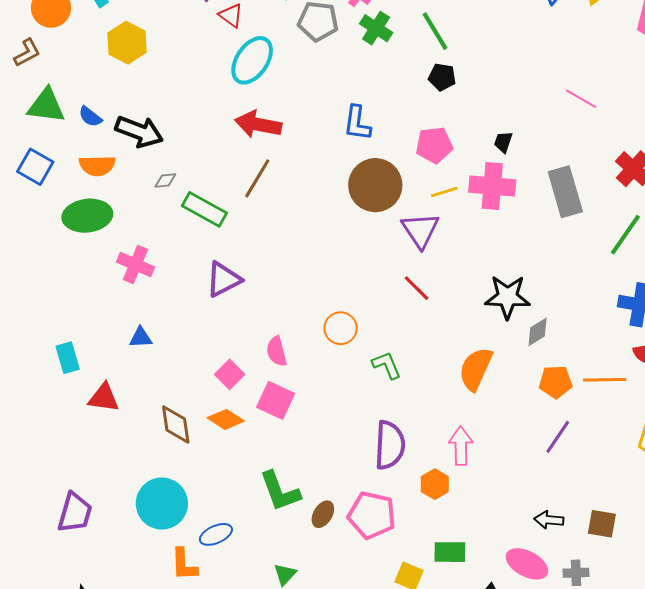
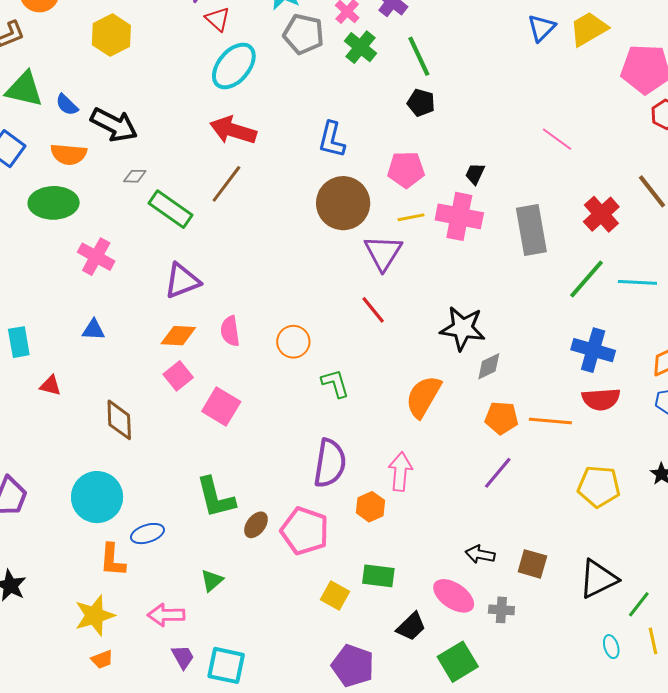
pink semicircle: (277, 351) -> (230, 331), moved
red triangle: (104, 398) -> (50, 386), size x0.7
orange diamond: (226, 419) -> (178, 336), moved, turned -36

